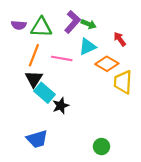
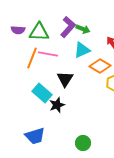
pink line: (62, 58) -> (48, 54), moved
black triangle: (34, 79) -> (65, 79), moved
green circle: (101, 147) -> (83, 143), moved

